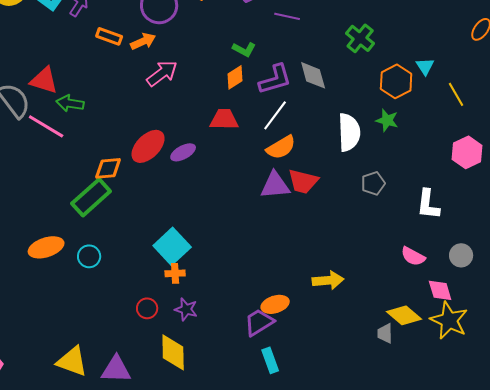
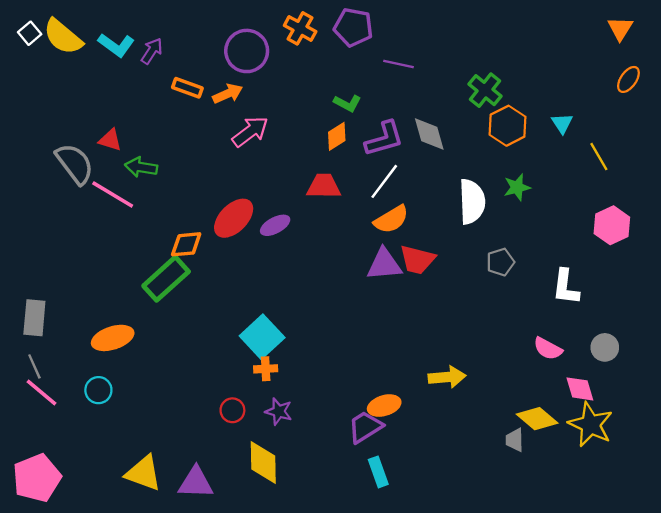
red triangle: (44, 80) -> (110, 140), size x0.7
orange hexagon: (396, 81) -> (508, 126), moved
green star: (387, 120) -> (517, 187), turned -30
cyan circle: (89, 256) -> (98, 390), moved

